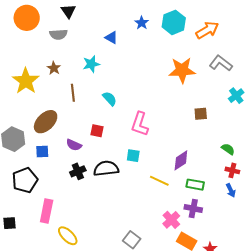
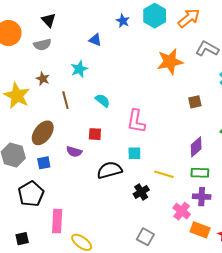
purple diamond: (181, 160) -> (196, 147), moved
black cross: (78, 171) -> (141, 192), moved

